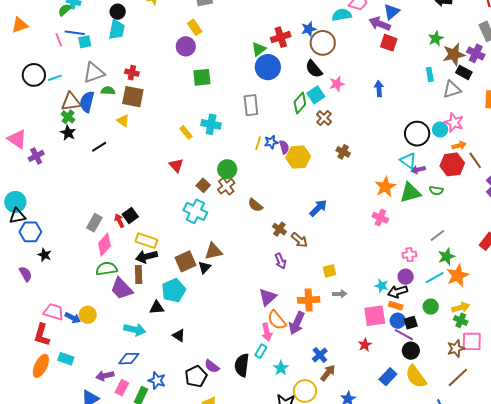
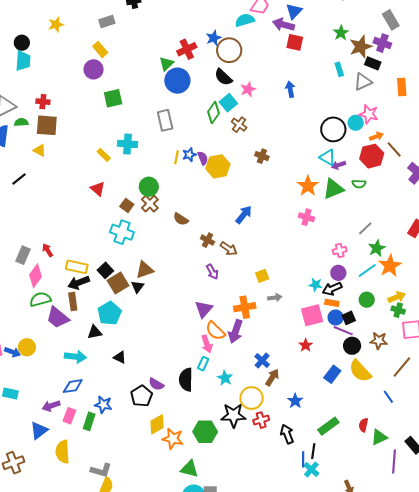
black square: (130, 216) -> (105, 270), moved
brown star: (456, 348) -> (379, 341), moved, turned 30

